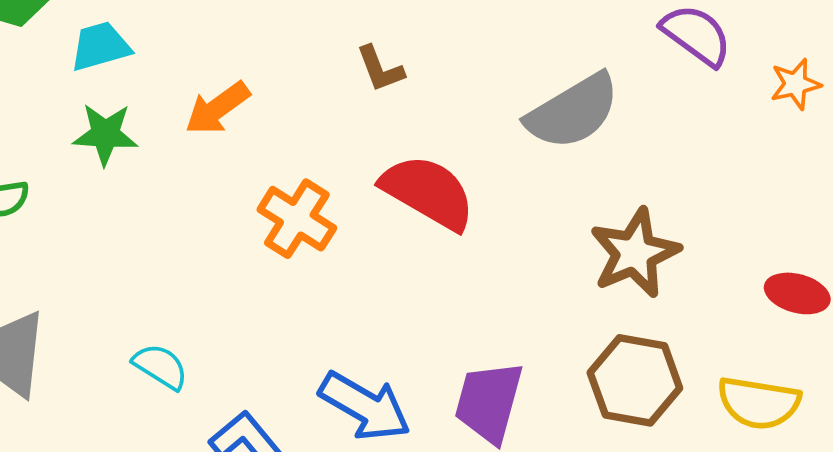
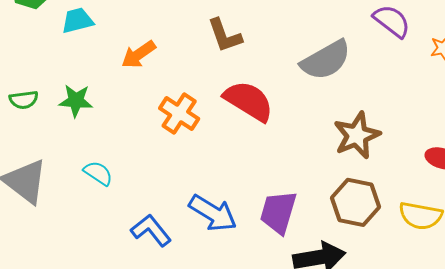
brown L-shape: (380, 69) -> (225, 35), size x1.4
green star: (105, 134) -> (76, 101), moved
cyan semicircle: (160, 366) -> (98, 173), moved

